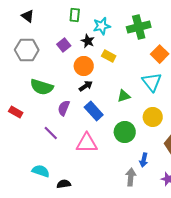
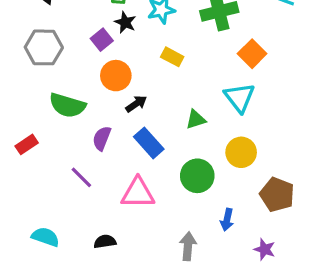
black star: (88, 41) -> (125, 22), moved
orange circle: (84, 66) -> (116, 76), moved
red rectangle: (16, 112) -> (27, 144), turned -64
cyan semicircle: (41, 171) -> (45, 237), moved
gray arrow: (131, 177) -> (188, 246), moved
black semicircle: (64, 184) -> (105, 242), moved

